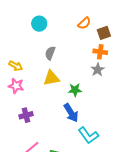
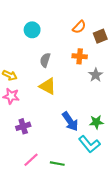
orange cross: (100, 52) -> (80, 56), moved
yellow triangle: (51, 78) -> (48, 86), turned 42
green star: (75, 90) -> (96, 122), moved

